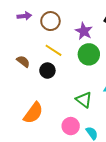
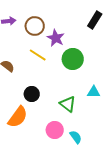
purple star: (84, 31) -> (56, 38), moved
black circle: (47, 71) -> (32, 94), moved

